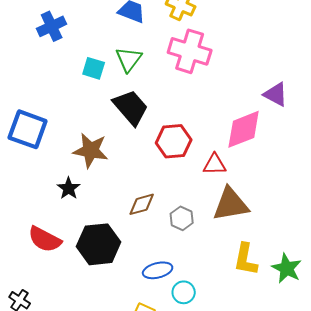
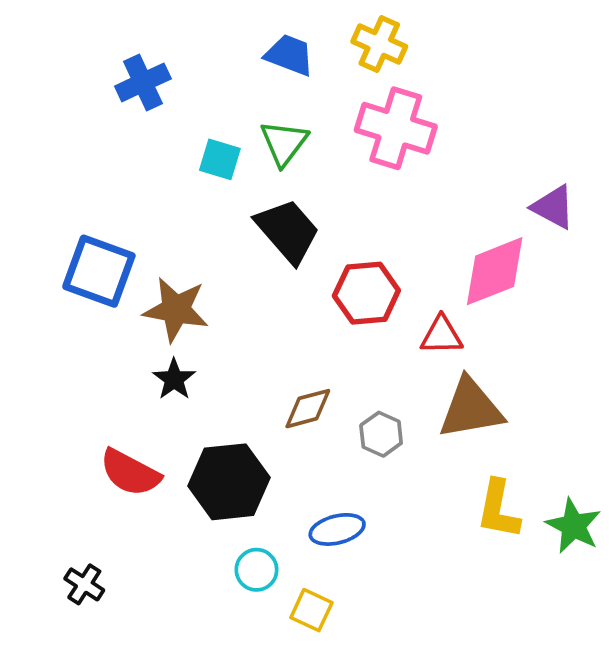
brown star: (91, 150) -> (176, 310), moved
cyan circle: (184, 292) -> (256, 570), moved

